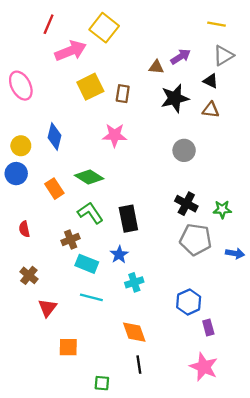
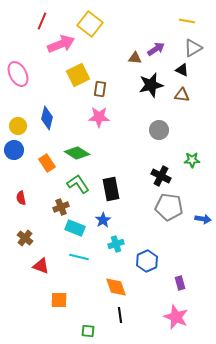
brown rectangle: (123, 94) -> (100, 89), moved
green star: (222, 209) -> (192, 160), moved
blue hexagon: (189, 302) -> (147, 261), moved
red triangle: (47, 308) -> (41, 266), turned -48

